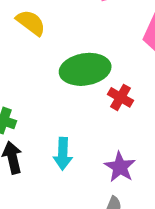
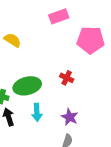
green ellipse: (85, 69) -> (27, 86), moved

